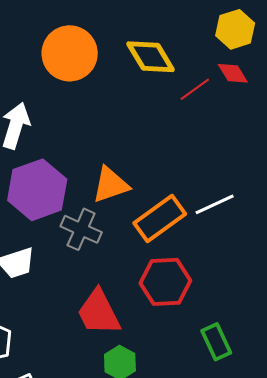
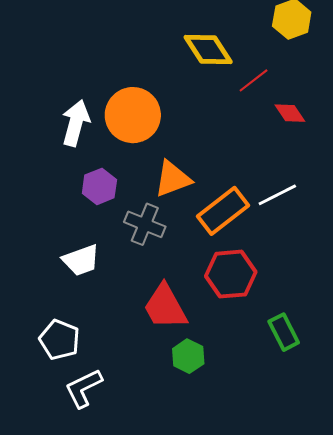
orange circle: (70, 53) -> (133, 115), moved
red diamond: (233, 73) -> (290, 113), moved
purple hexagon: (37, 190) -> (99, 186), size x0.6

